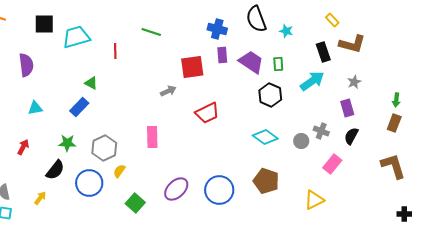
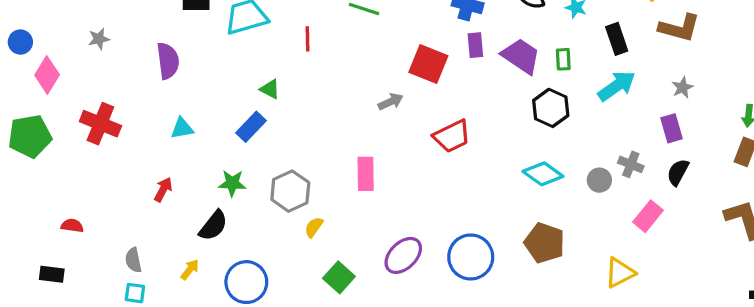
black rectangle: (323, 52) -> (617, 39), moved
red square: (192, 67) -> (428, 64), turned 30
blue circle: (89, 183) -> (246, 282), moved

